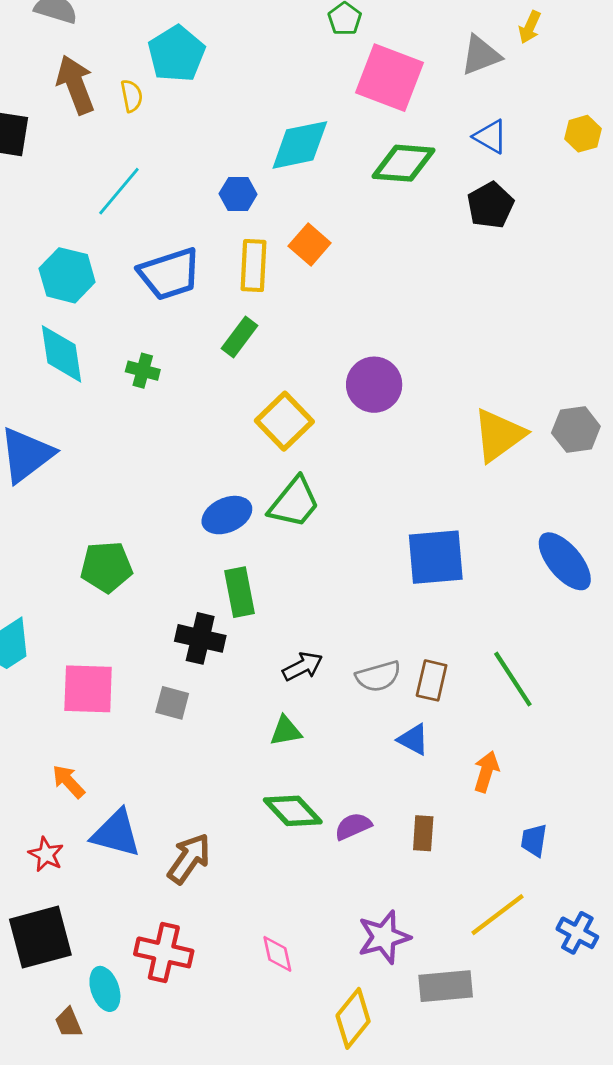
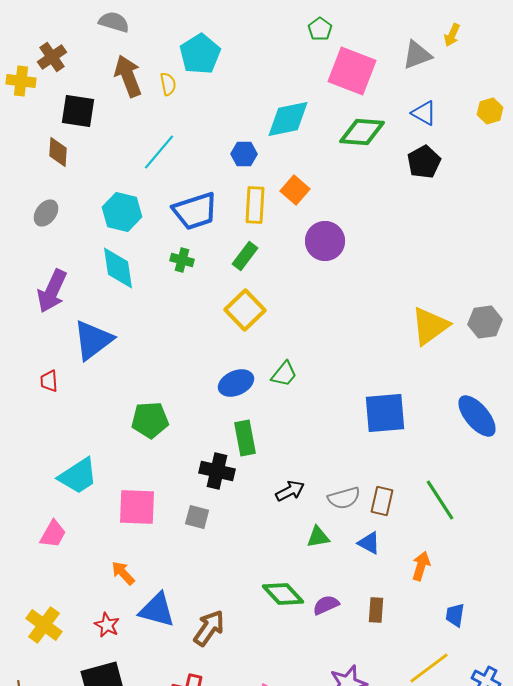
green cross: (143, 371) -> (182, 260), moved
purple circle: (374, 385) -> (325, 241), moved
yellow square: (284, 421) -> (245, 310), moved
green trapezoid: (294, 502) -> (284, 374), size x0.7
green triangle: (286, 731) -> (318, 537), moved

